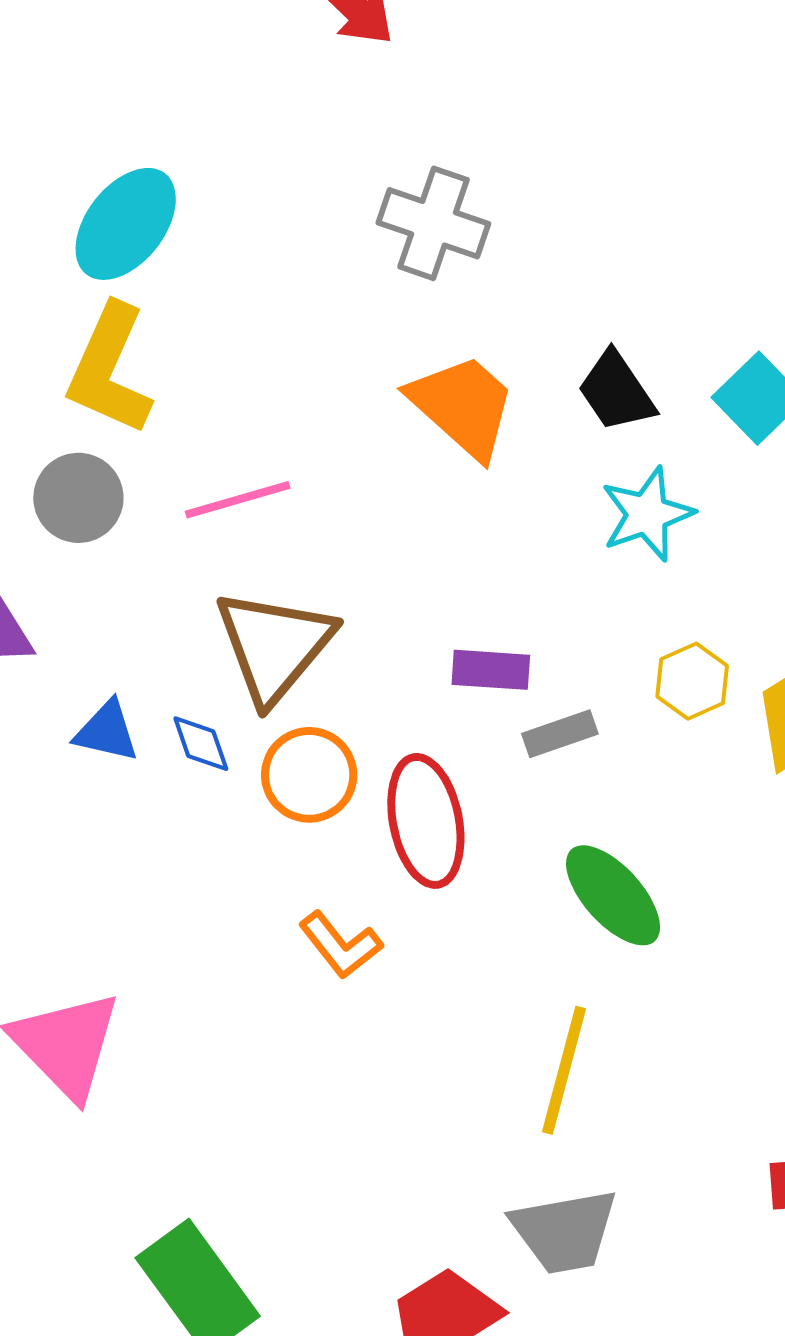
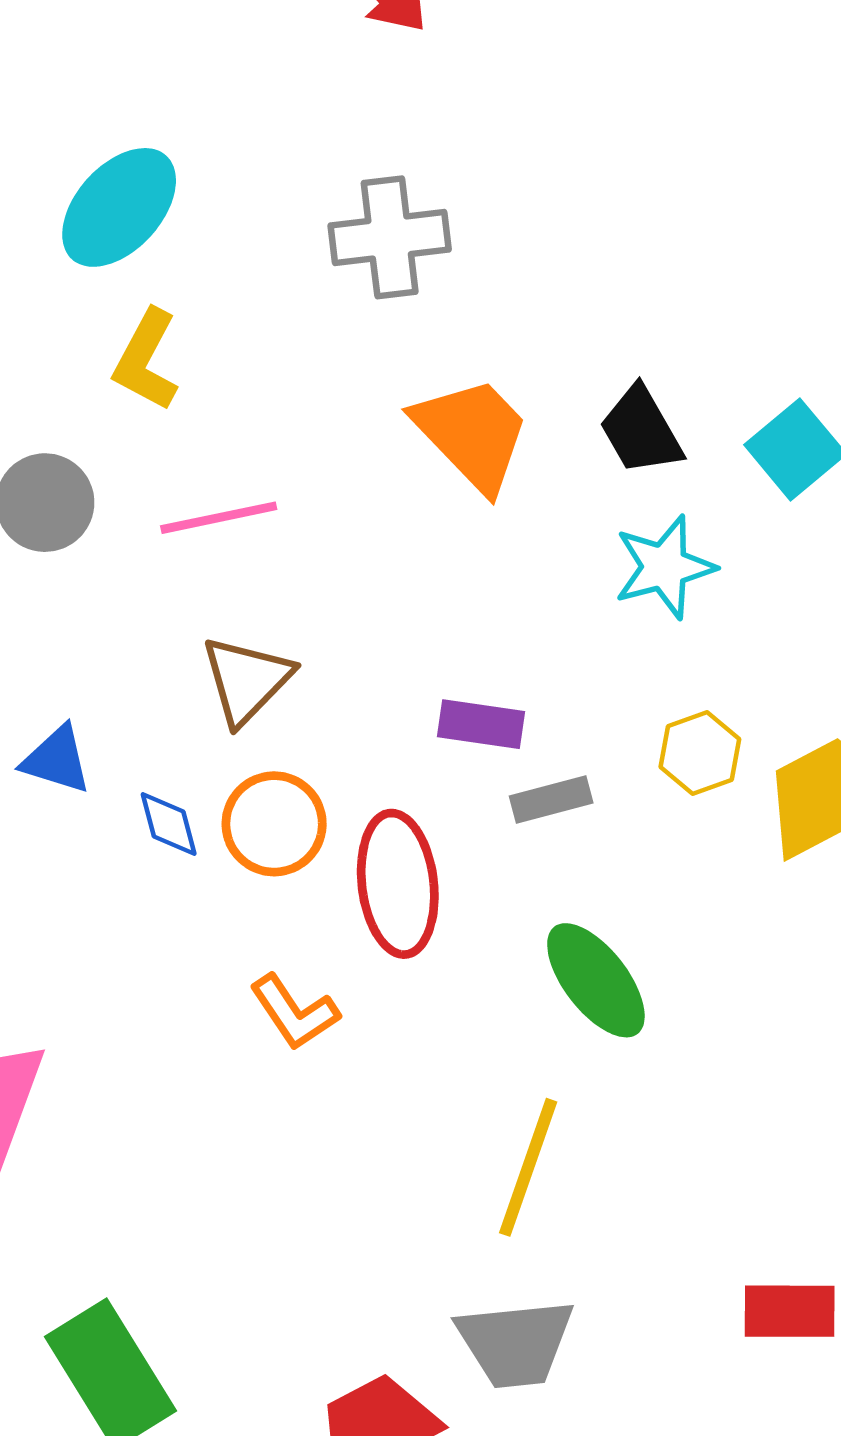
gray cross: (433, 223) -> (390, 237), moved, turned -30
yellow L-shape: (109, 369) -> (146, 360), moved, size x0.7
brown triangle: (274, 646) -> (247, 680), size x0.7
blue diamond: (201, 744) -> (169, 824), moved

